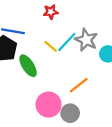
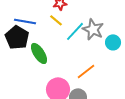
yellow line: (51, 46) -> (56, 20), moved

